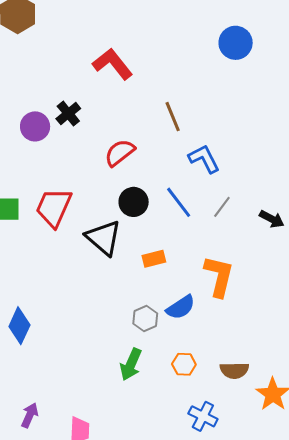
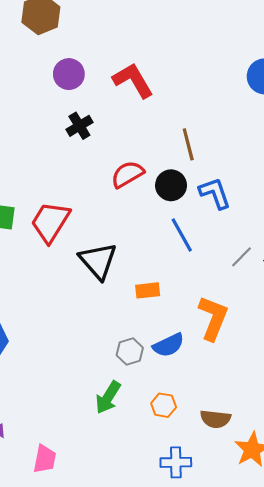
purple circle: (35, 126) -> (69, 74), moved
black circle: (134, 202) -> (171, 185), moved
gray line: (222, 207) -> (241, 257), moved
blue cross: (203, 416) -> (176, 462), turned -36

